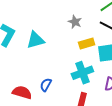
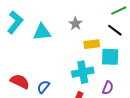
gray star: (75, 22) -> (75, 24), moved
blue semicircle: (46, 85) -> (43, 87), moved

